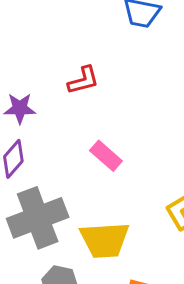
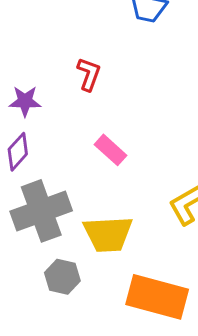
red L-shape: (83, 80) -> (89, 74), turned -56

